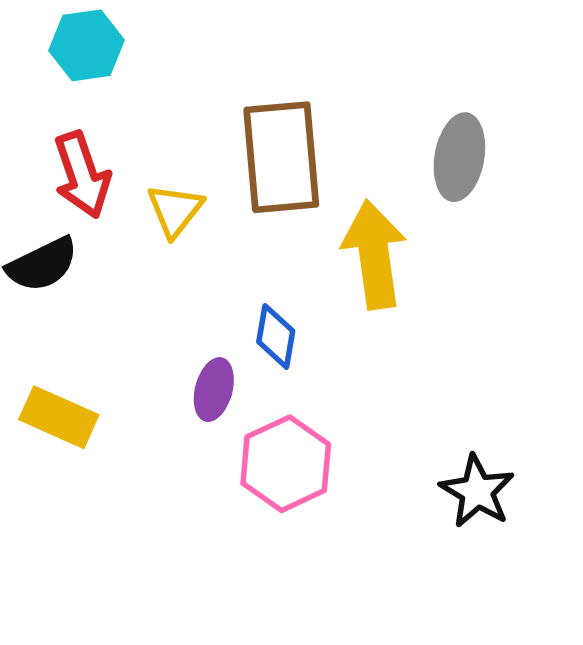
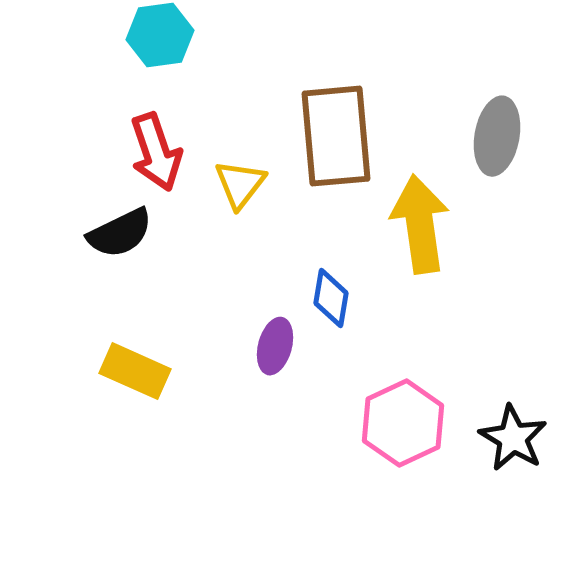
pink hexagon: (286, 464) -> (403, 423), moved

